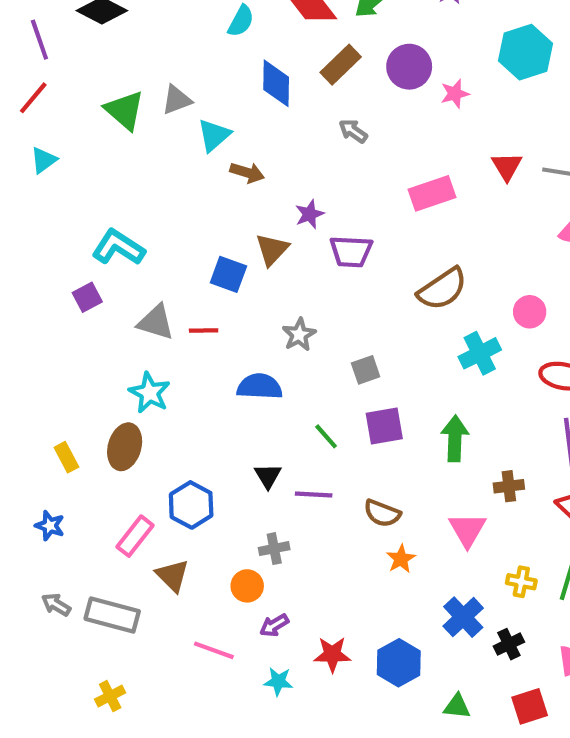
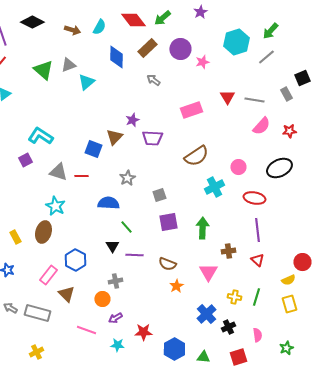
brown arrow: (247, 173) -> (72, 30), moved
green line: (326, 436) -> (126, 227), moved
blue hexagon: (399, 663) -> (174, 349), moved

